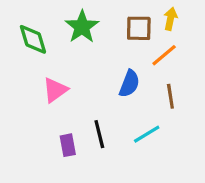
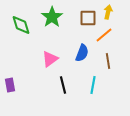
pink triangle: (55, 90) -> (50, 59), moved
cyan line: (147, 134) -> (93, 85), turned -48
purple rectangle: (68, 145) -> (10, 85), moved

